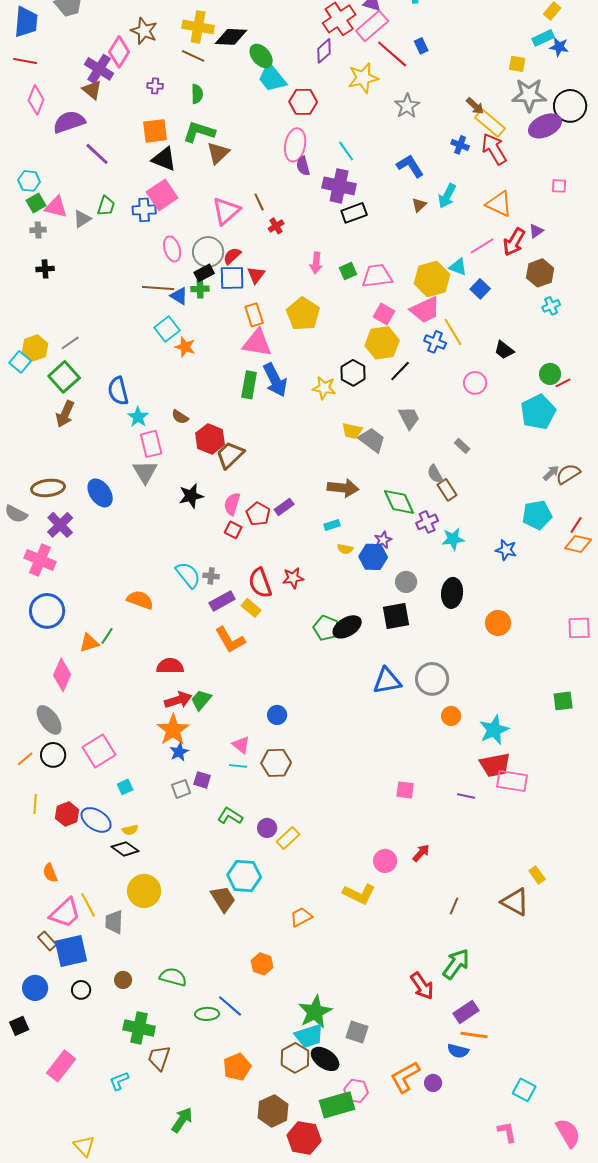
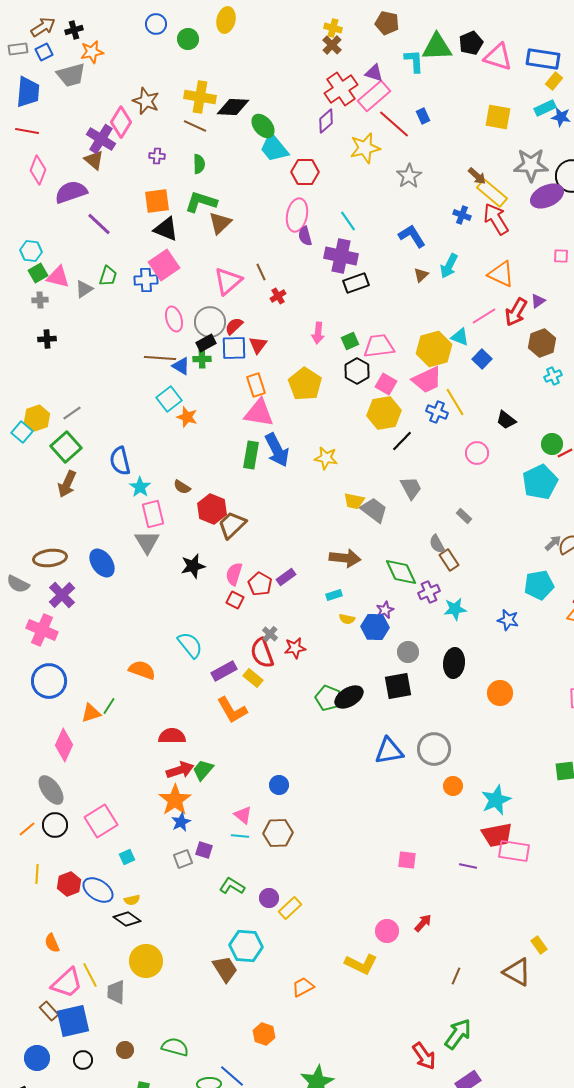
yellow square: (517, 64) -> (498, 117), moved, size x1.5
black hexagon: (353, 373) -> (357, 371), moved
gray cross: (211, 576) -> (270, 634), moved, turned 35

